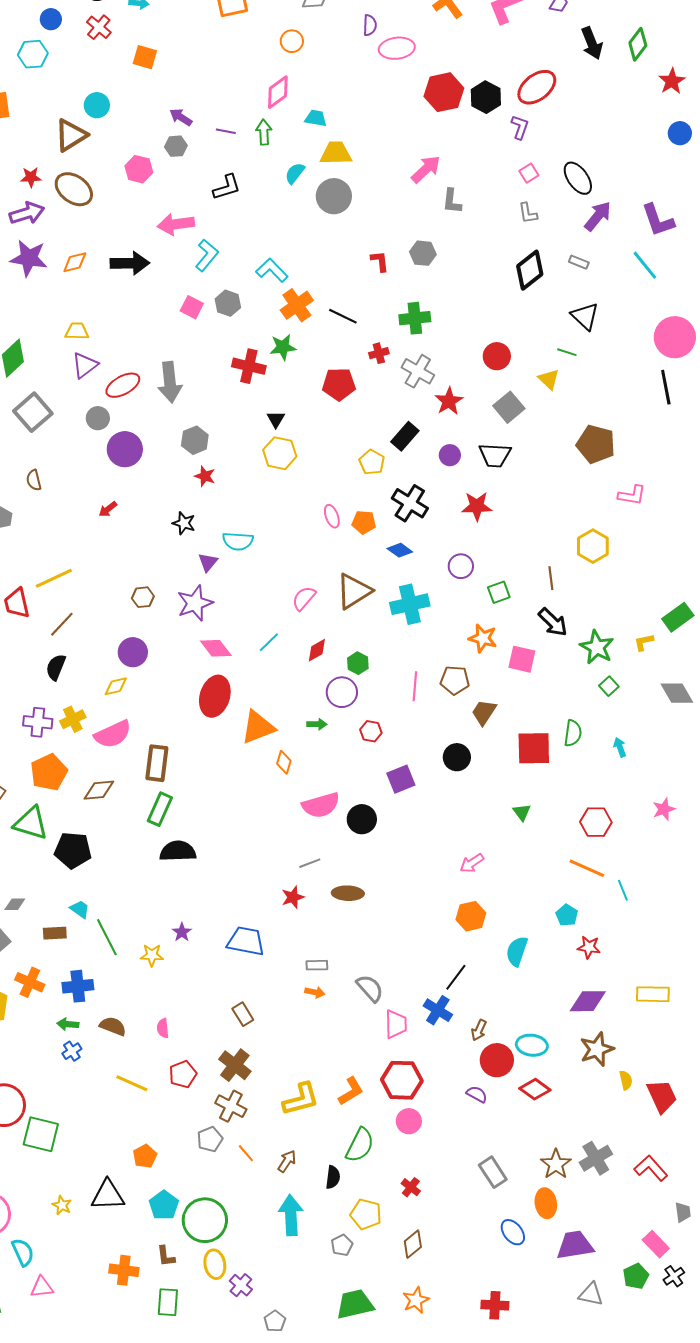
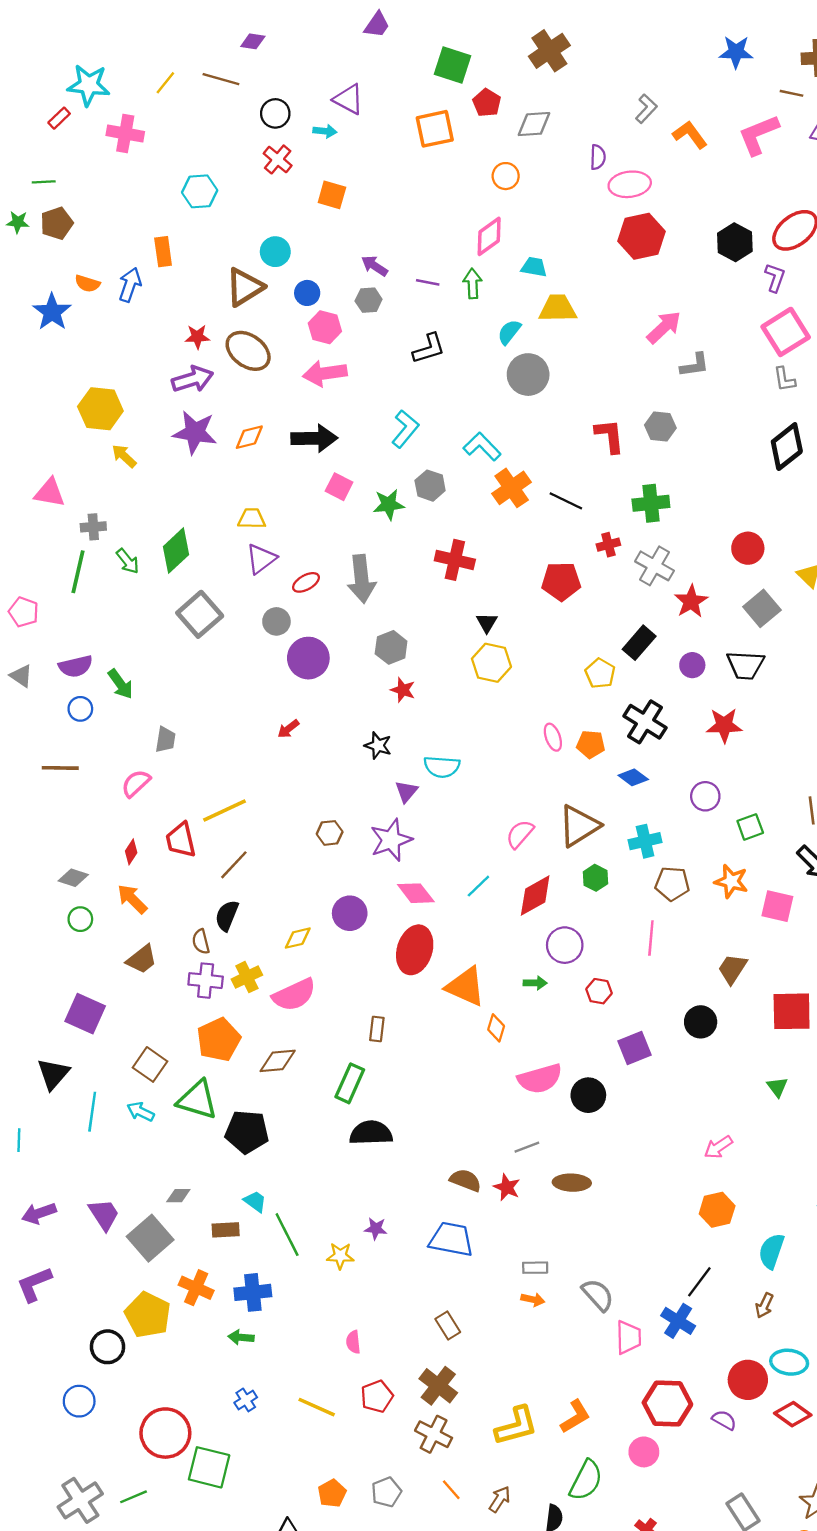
blue circle: (51, 19) -> (307, 293), moved
red hexagon: (444, 92) -> (641, 236), moved
pink square: (529, 173) -> (786, 332), size x2.0
gray circle: (334, 196) -> (528, 375), moved
gray L-shape: (452, 201) -> (695, 365), turned -104
pink arrow: (176, 224) -> (325, 373), moved
red L-shape: (380, 261) -> (610, 436), size x1.4
pink square: (192, 307) -> (339, 487), moved
green star: (283, 347) -> (389, 504), moved
red ellipse: (123, 385) -> (306, 582), size x0.7
brown semicircle: (34, 480) -> (201, 942), moved
cyan cross: (410, 604) -> (645, 841), size x0.7
red diamond: (317, 650) -> (535, 896), size x1.5
purple circle: (133, 652) -> (350, 913), moved
green hexagon: (358, 663) -> (595, 878), moved
brown pentagon: (455, 680) -> (672, 884), moved
orange triangle: (258, 727) -> (465, 986), turned 45
brown rectangle: (157, 763) -> (377, 1029), moved, size x0.6
red star: (293, 897) -> (507, 1187), turned -30
purple star: (182, 932) -> (376, 1229), turned -30
brown semicircle: (113, 1026) -> (465, 1180), moved
brown arrow: (479, 1030) -> (764, 1305), moved
blue cross: (72, 1051) -> (246, 1400), moved
red hexagon: (402, 1080) -> (667, 1404), moved
gray pentagon: (210, 1139) -> (386, 1492), moved

